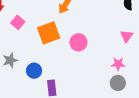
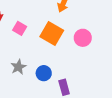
orange square: (49, 33) -> (52, 33), turned -30

